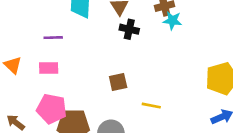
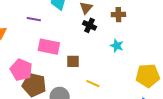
cyan star: (172, 21) -> (117, 46), moved
pink rectangle: (49, 68) -> (49, 47), moved, size x1.5

